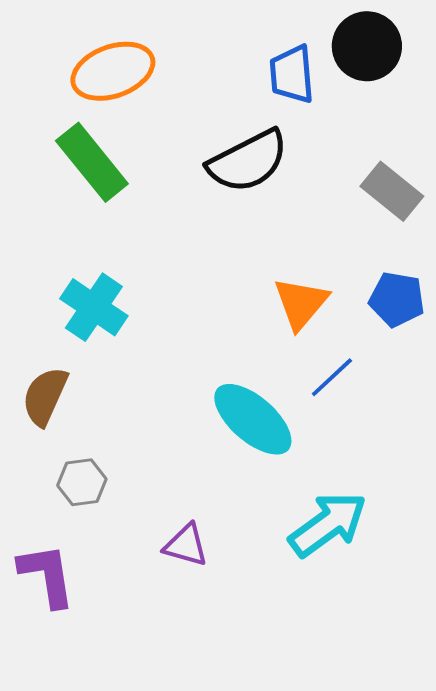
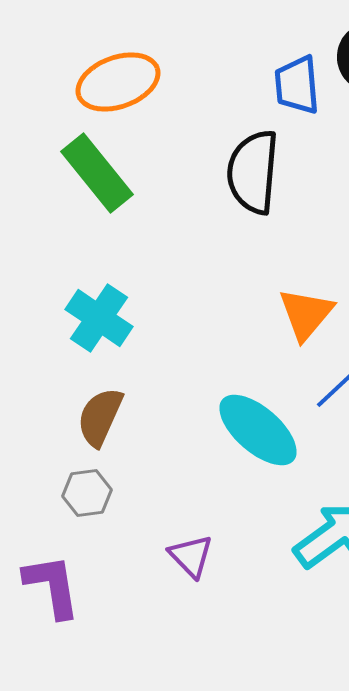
black semicircle: (248, 161) -> (253, 172), turned 122
brown semicircle: (45, 396) -> (100, 417), moved
purple triangle: (186, 545) -> (191, 556), turned 30

